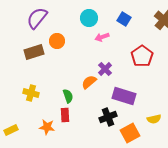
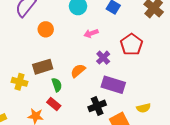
pink arrow: (102, 37) -> (91, 33), moved
brown rectangle: (34, 52) -> (43, 67), moved
purple cross: (105, 69) -> (103, 58), moved
red rectangle: (65, 115) -> (54, 104), turned -48

